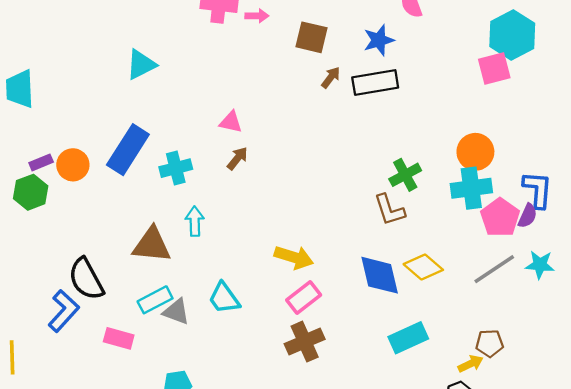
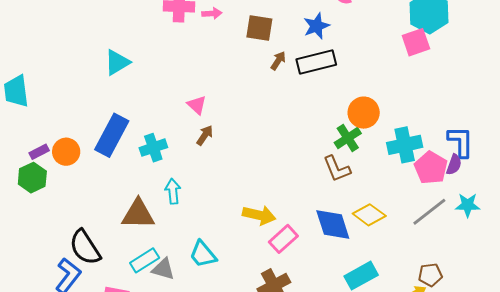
pink triangle: (231, 122) -> (197, 105), turned 35
orange circle: (475, 152) -> (364, 113), moved
pink rectangle: (304, 298) -> (283, 239), moved

